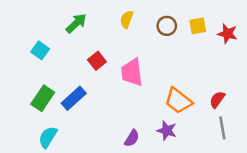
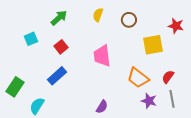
yellow square: (198, 26) -> (153, 45), moved, size x1.5
cyan square: (40, 50) -> (31, 39), turned 32
red square: (97, 61) -> (61, 47), moved
green rectangle: (43, 98) -> (15, 87), moved
purple star: (167, 131) -> (149, 101), moved

